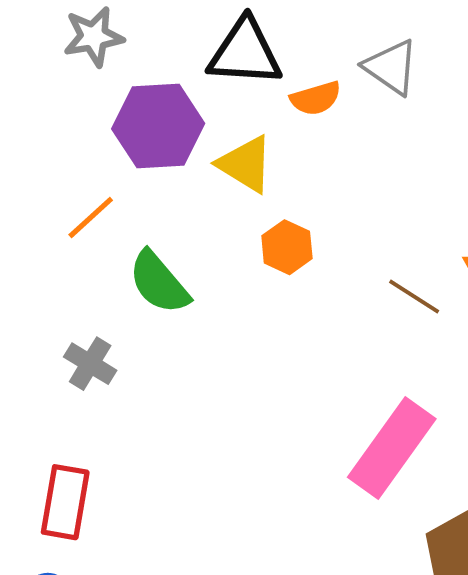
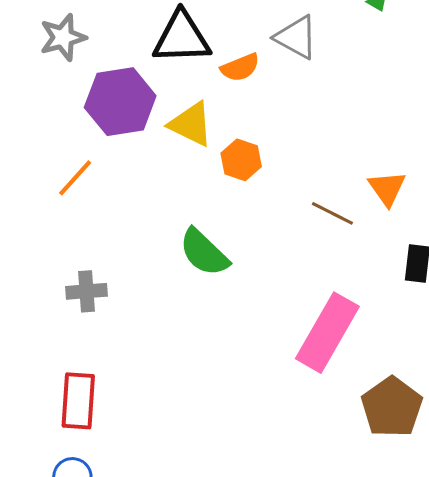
orange hexagon: (287, 247) -> (241, 160), moved
green semicircle: (159, 282) -> (204, 252), moved
gray cross: (90, 364) -> (86, 291), turned -30

